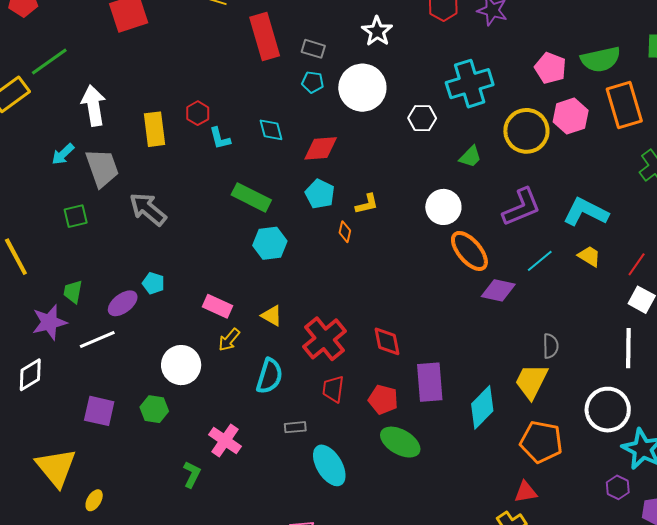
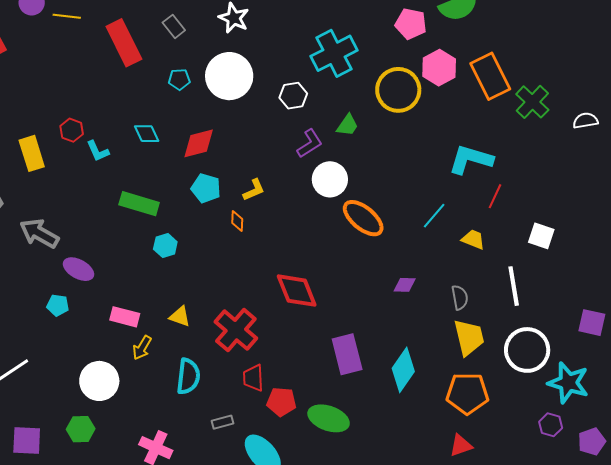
gray rectangle: (313, 49) -> (174, 26), moved, turned 45
orange rectangle: (624, 105) -> (490, 76), moved
purple L-shape: (522, 207) -> (310, 143), moved, size x0.7
cyan hexagon: (270, 243) -> (165, 246), size x0.7
yellow trapezoid: (589, 256) -> (473, 239), moved
red line: (637, 264) -> (495, 196), moved
purple diamond: (498, 290) -> (405, 285), moved, size x0.7
purple ellipse: (123, 303) -> (79, 269), moved, turned 76
red diamond: (387, 341) -> (297, 291), moved, size x1.4
white line: (628, 348) -> (514, 286), moved
yellow trapezoid: (531, 381) -> (469, 337), moved, turned 150
red pentagon: (383, 400) -> (281, 402), moved

